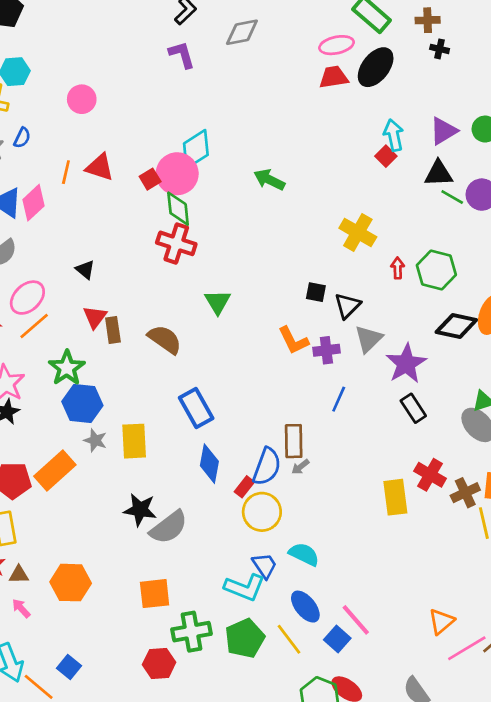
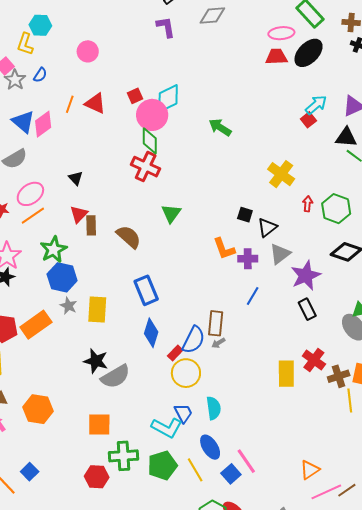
cyan arrow: (394, 135) -> (316, 105), turned 55
red square: (150, 179) -> (135, 96), moved
cyan semicircle: (304, 554) -> (214, 408), turned 50

